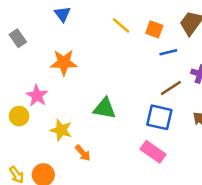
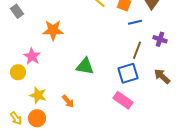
brown line: (171, 88) -> (137, 50), turned -36
blue square: (159, 117) -> (128, 73), turned -30
yellow star: (61, 130) -> (38, 95), moved

